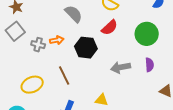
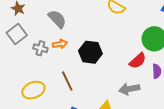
gray semicircle: (74, 14) -> (57, 19), moved
red semicircle: (110, 27) -> (138, 61), moved
gray arrow: (121, 67) -> (129, 89), moved

